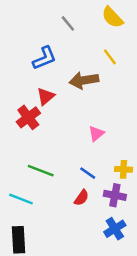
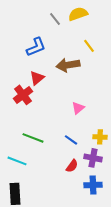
yellow semicircle: (112, 17) -> (78, 14), moved, turned 114
red semicircle: (81, 198) -> (72, 166), moved
blue cross: (115, 229) -> (93, 185), turned 30

